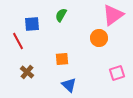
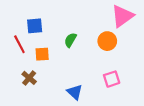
green semicircle: (61, 15) -> (70, 40), moved
orange square: (62, 59) -> (42, 54), moved
pink square: (117, 73) -> (112, 79), moved

